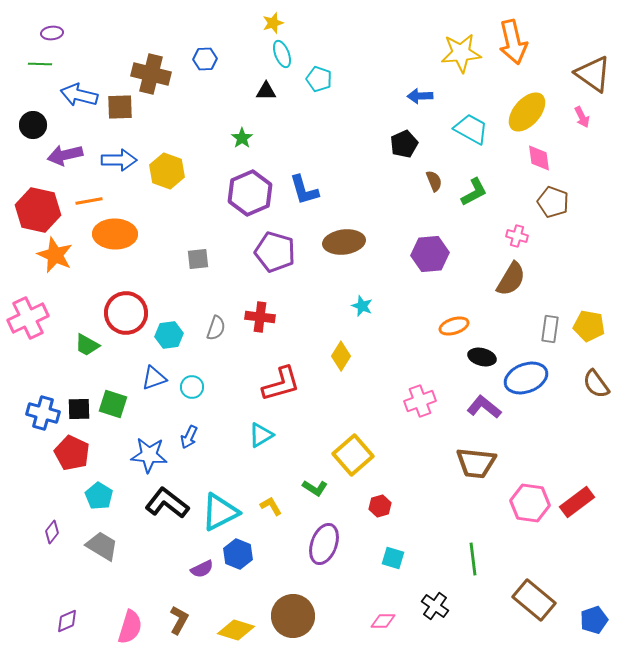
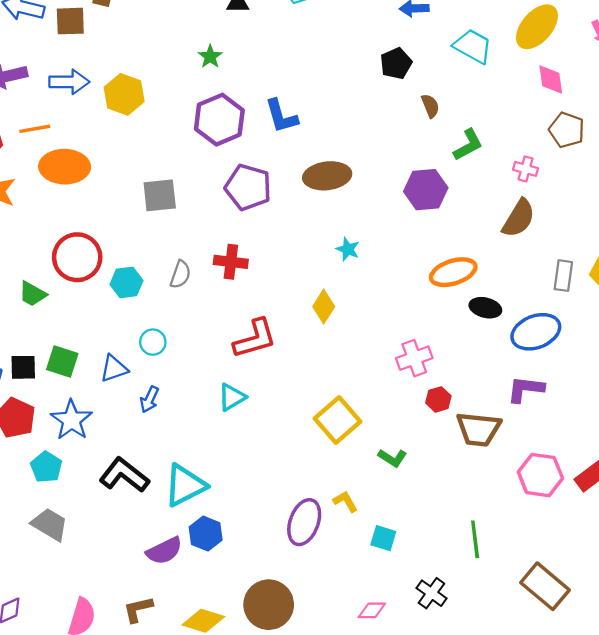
green L-shape: (474, 192) -> (468, 145), moved
gray square: (198, 259) -> (160, 195), size x1.4
orange ellipse: (454, 326) -> (453, 272), size x1.4
blue triangle: (154, 378) -> (114, 368), moved
purple L-shape: (484, 407) -> (525, 389), moved, turned -32
blue star: (149, 455) -> (71, 420), moved, turned 30
green L-shape: (315, 488) -> (392, 458), moved
yellow L-shape: (271, 506) -> (345, 501), moved
red hexagon: (380, 506) -> (438, 399), moved
purple semicircle: (202, 569) -> (164, 551), size x1.4
brown L-shape: (179, 620) -> (138, 609), turned -132

